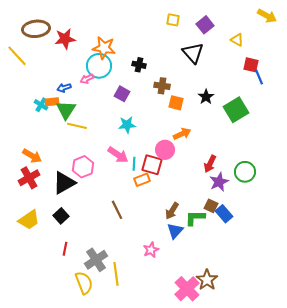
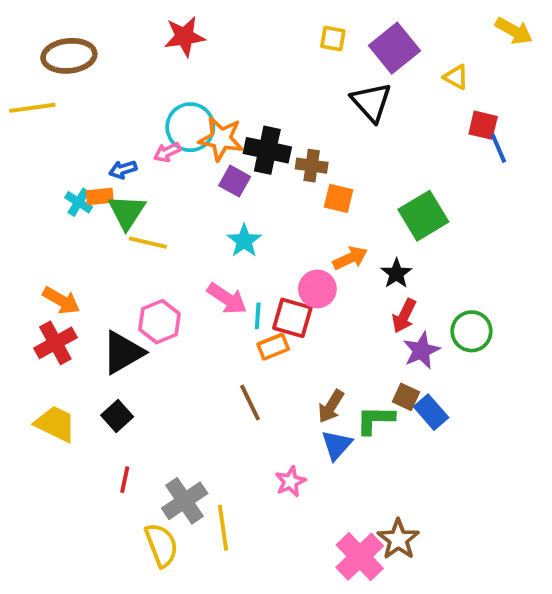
purple square: (205, 25) -> (394, 48), size x1.4
red star: (65, 39) -> (185, 37), moved
orange star: (104, 48) -> (221, 139), moved
yellow line: (17, 56) -> (32, 108), turned -55
black cross: (139, 65) -> (267, 150), moved, size x1.6
black star: (206, 97) -> (396, 274), moved
green square: (236, 110) -> (423, 216), moved
cyan star: (127, 125) -> (244, 241), turned -30
brown line: (117, 210) -> (250, 403), moved
yellow trapezoid: (29, 220) -> (55, 424), turned -120

